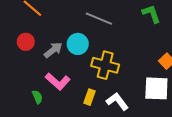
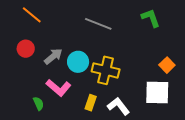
cyan circle: (78, 44) -> (78, 62), moved

